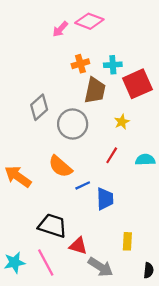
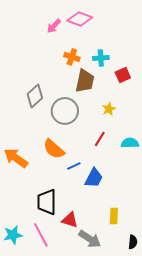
orange cross: (80, 64) -> (72, 57), turned 35
red square: (137, 84) -> (123, 75), size x0.6
blue trapezoid: (105, 199) -> (94, 178), turned 30
black trapezoid: (52, 226) -> (47, 202), turned -108

